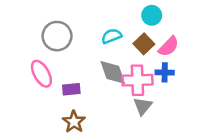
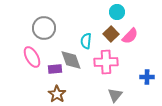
cyan semicircle: (111, 36) -> (86, 41), moved, turned -63
gray diamond: (113, 72) -> (71, 60), moved
blue cross: (165, 72) -> (147, 77), moved
gray triangle: (143, 106) -> (115, 95), moved

